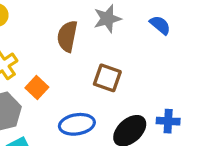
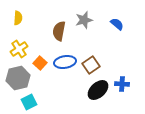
brown square: (107, 78) -> (91, 65), moved, turned 36
blue ellipse: (77, 124) -> (65, 62), moved

